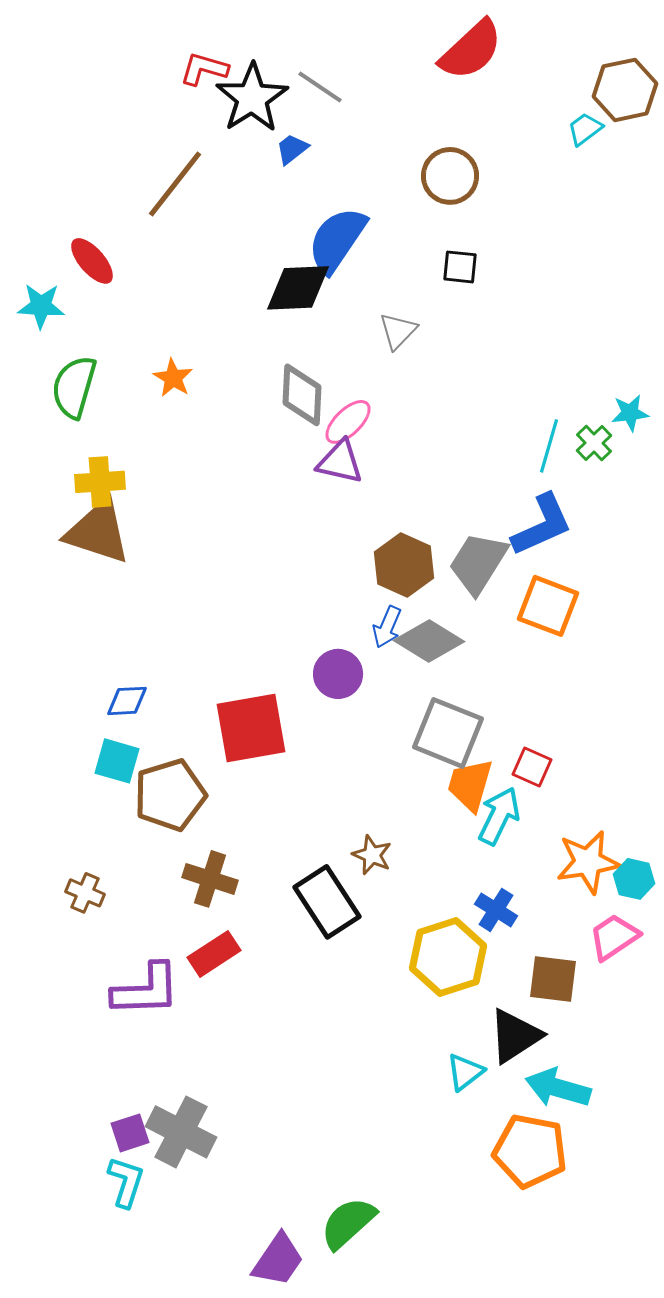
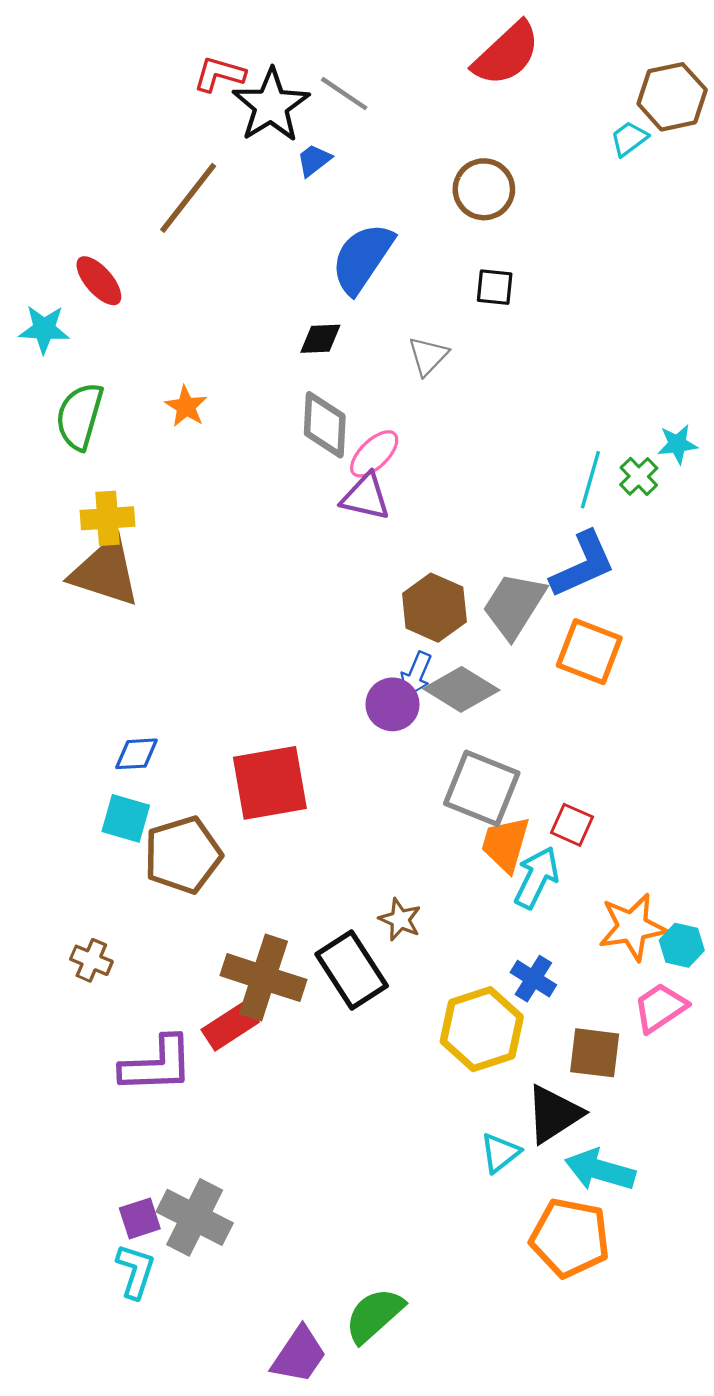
black diamond: (298, 288) -> (320, 339), moved, size x0.6
purple circle: (338, 674) -> (392, 704), moved
brown cross: (210, 879) -> (263, 978), moved, size x1.4

